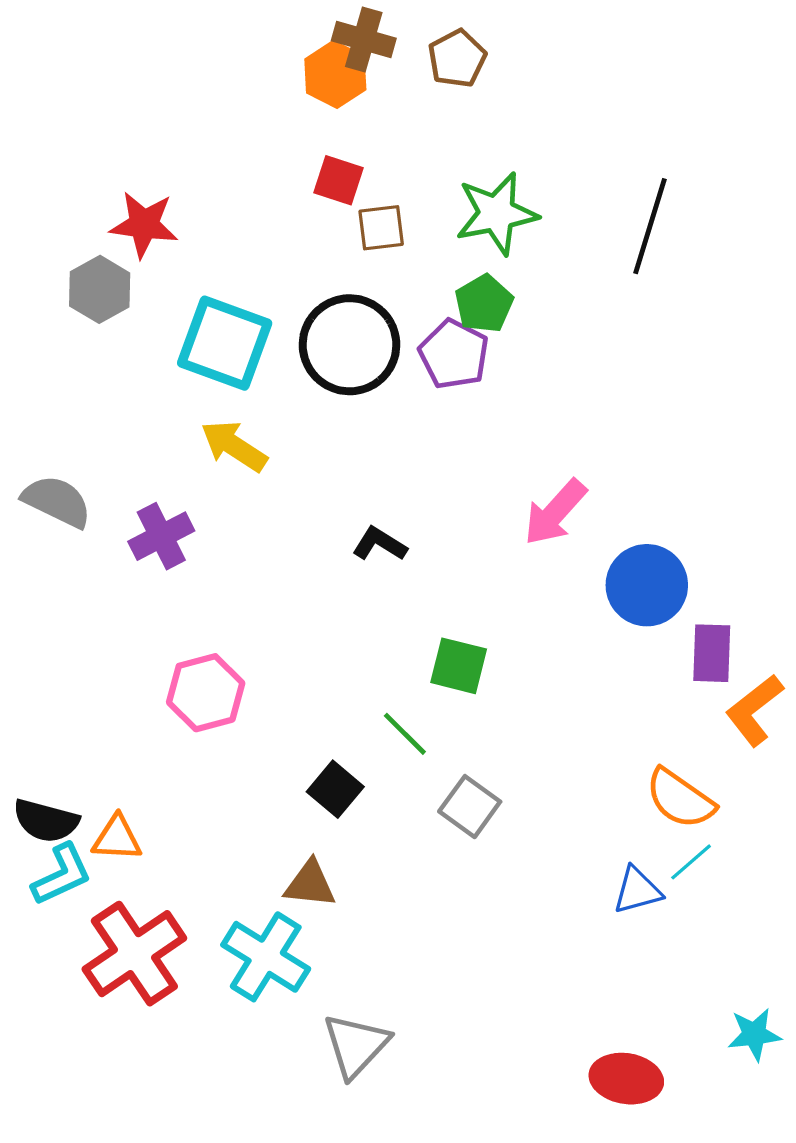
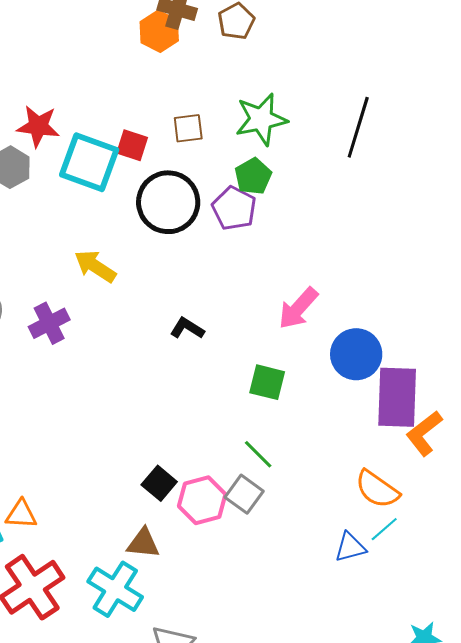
red square: (338, 180) -> (132, 145), moved
cyan square: (225, 343) -> (89, 162), moved
purple rectangle: (712, 653) -> (397, 397), size x1.6
green square: (459, 666) -> (267, 382), moved
pink hexagon: (206, 693) -> (202, 500), moved
green line: (405, 734) -> (258, 454), moved

